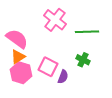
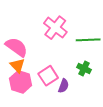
orange triangle: (18, 57) -> (18, 65), turned -42
pink square: (48, 67) -> (48, 76), turned 30

